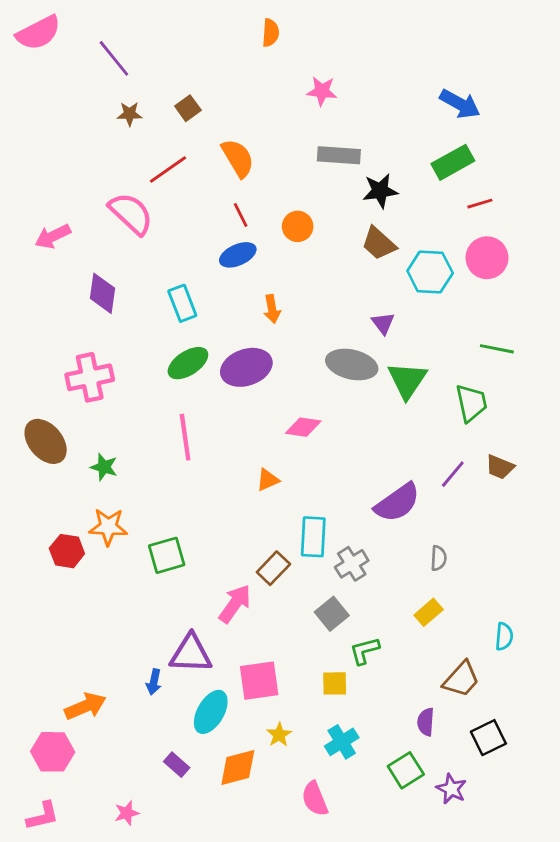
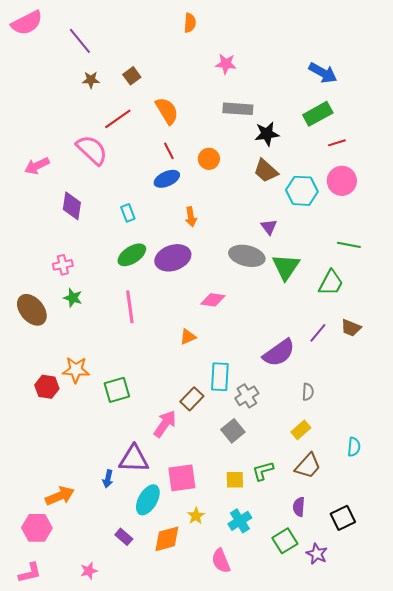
cyan rectangle: (182, 303) -> (128, 213), size x0.7
pink cross: (90, 377) -> (63, 265), size x0.6
green trapezoid: (471, 403) -> (331, 283), turned 40
green star: (104, 467) -> (73, 298), moved
green L-shape: (365, 651) -> (263, 471), moved
brown trapezoid: (461, 679) -> (308, 466), moved

